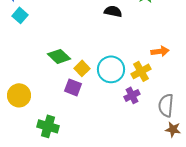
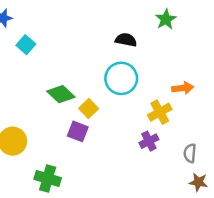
cyan square: (20, 15) -> (26, 45), moved
cyan circle: (111, 69) -> (121, 78), moved
gray semicircle: (166, 105) -> (190, 153), size x0.7

